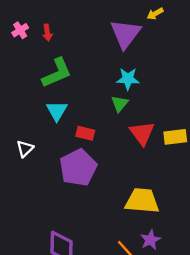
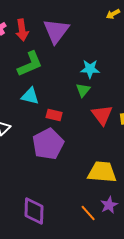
red arrow: (47, 33) -> (22, 30), size x1.5
purple triangle: (126, 34) -> (56, 31), moved
cyan triangle: (57, 111) -> (30, 96), turned -48

